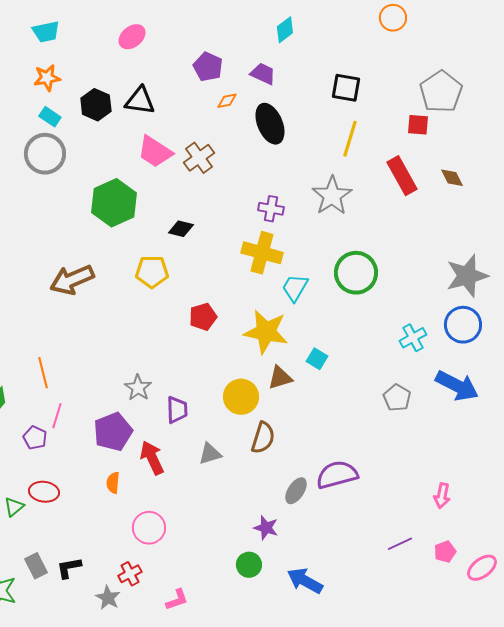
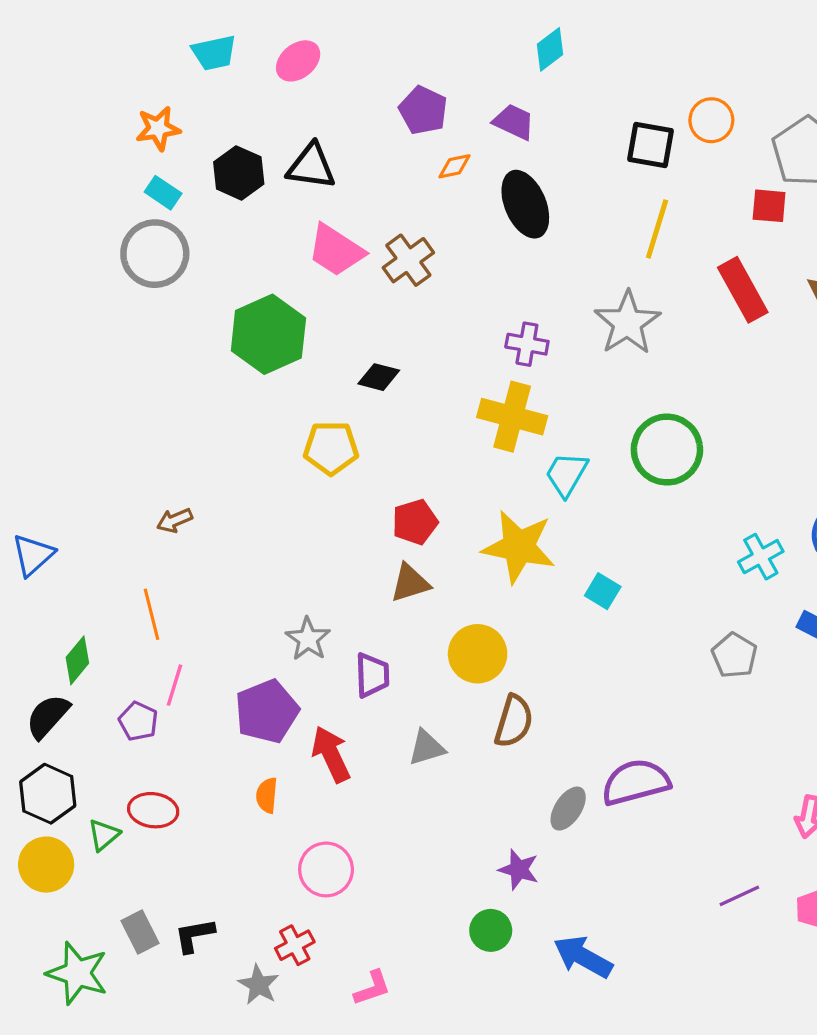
orange circle: (393, 18) -> (711, 120), moved
cyan trapezoid: (46, 32) -> (214, 53), moved
brown arrow: (72, 280) -> (175, 520), moved, size x0.5
brown triangle: (280, 378) -> (410, 583), moved

